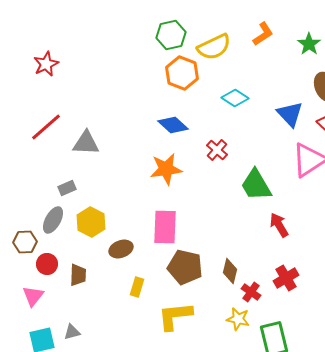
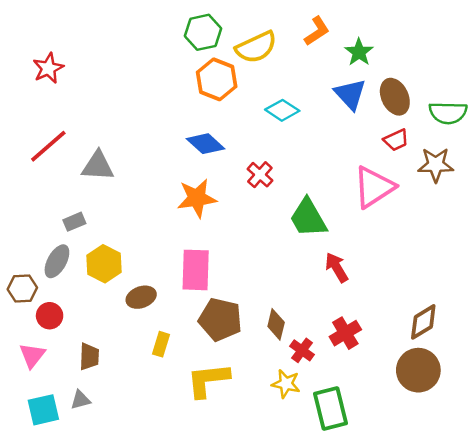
green star: (309, 44) -> (359, 52), moved
blue triangle: (290, 114) -> (350, 94), moved
brown trapezoid: (78, 275) -> (89, 357), moved

